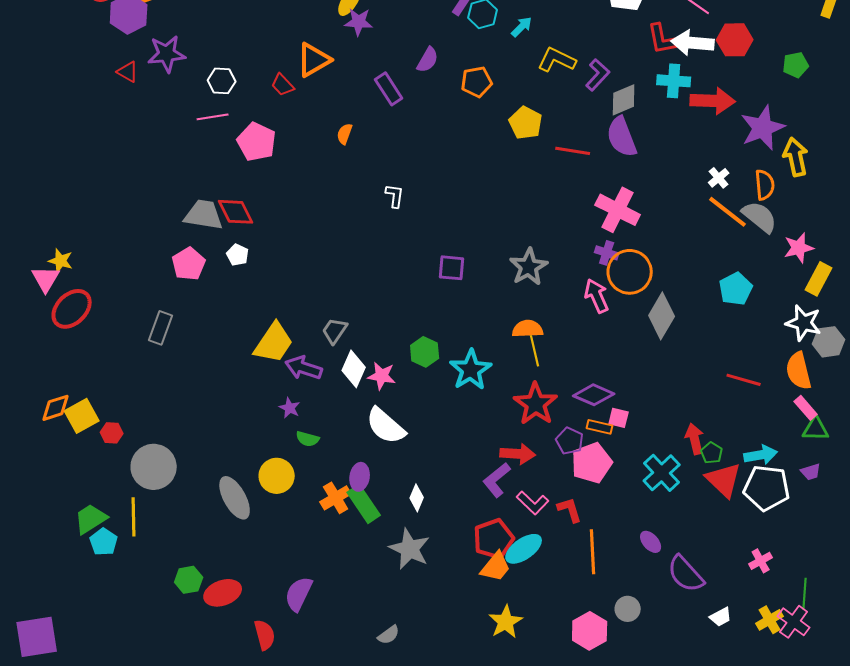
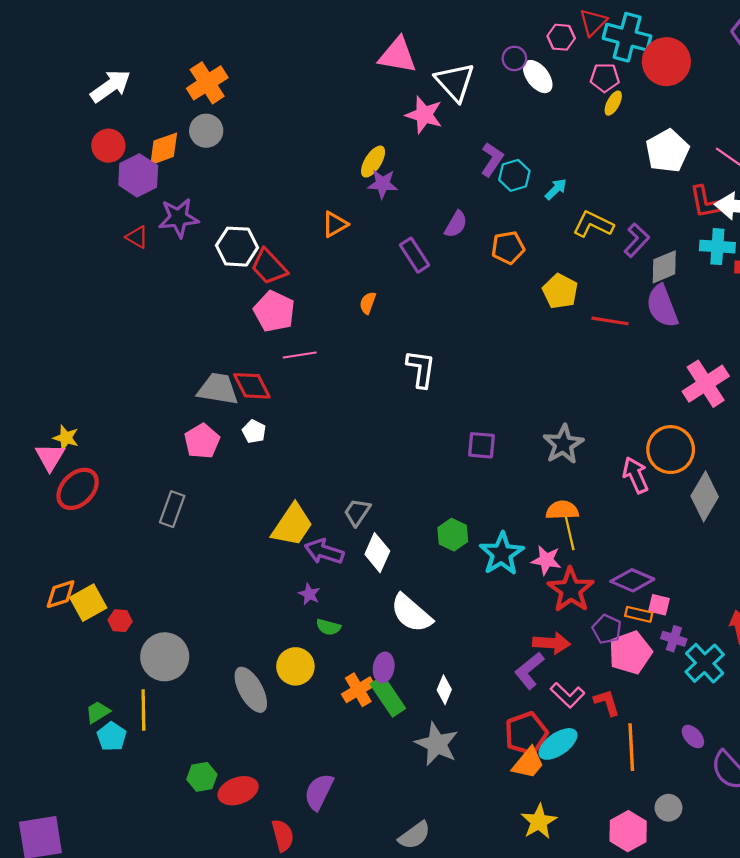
orange triangle: (314, 60) -> (335, 224), size x0.7
white hexagon: (222, 81) -> (237, 247), size x1.4
red trapezoid: (283, 85) -> (269, 267), moved, size x1.5
pink line: (213, 117) -> (300, 355), moved
white L-shape: (395, 196) -> (421, 369), size x1.5
pink cross: (618, 210) -> (706, 384), moved, turned 30
purple cross: (607, 253) -> (674, 639), moved
pink star: (382, 376) -> (546, 560), moved
green trapezoid: (91, 519) -> (98, 712), size x0.7
gray semicircle: (389, 635) -> (414, 835), size x1.4

